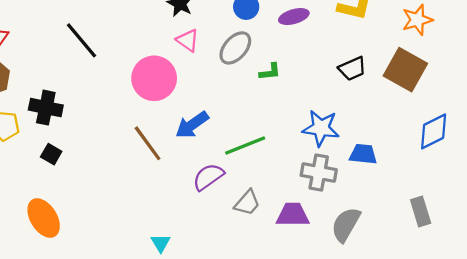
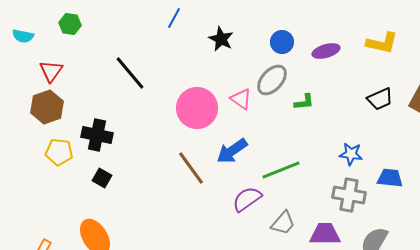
pink triangle: (188, 40) -> (241, 99), moved
blue star: (321, 128) -> (351, 154), size x0.7

